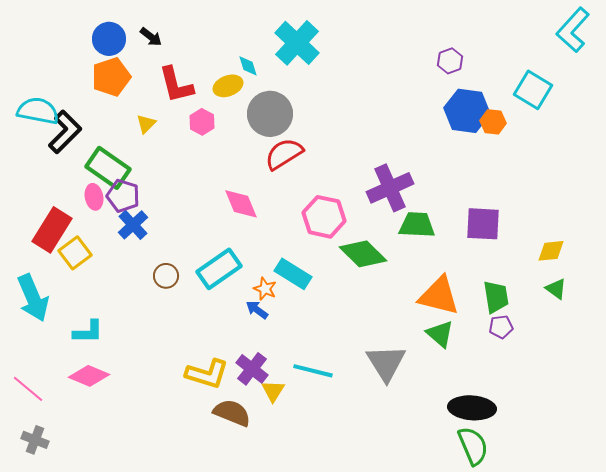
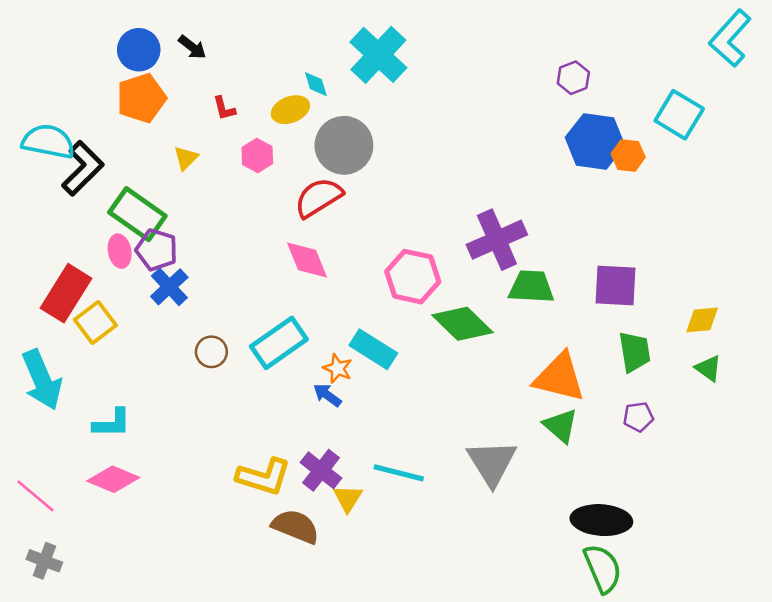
red L-shape: (176, 85) -> (224, 108), size x0.5
red semicircle: (284, 154) -> (318, 198), moved
green trapezoid: (496, 297) -> (635, 352), moved

